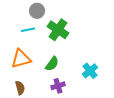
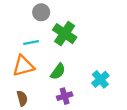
cyan line: (28, 30) -> (31, 42), moved

